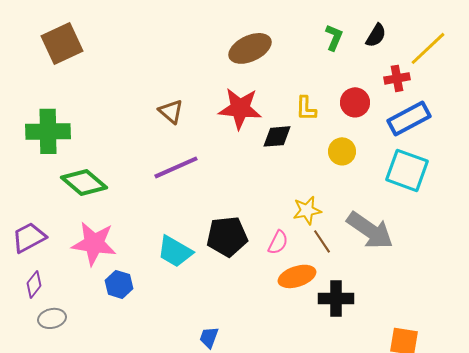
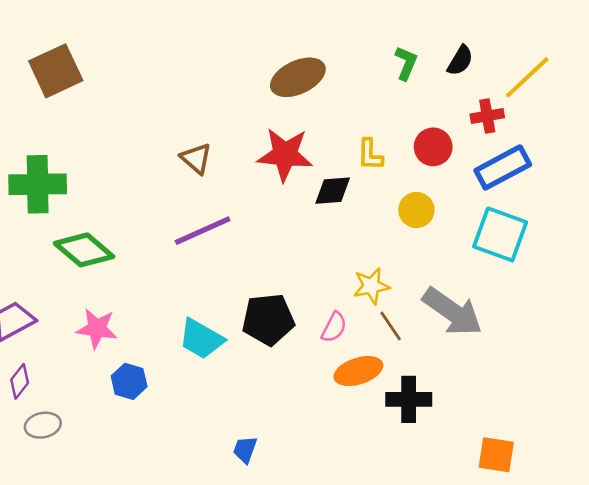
pink star: (94, 243) -> (97, 329), size x0.7

